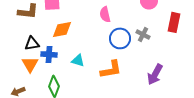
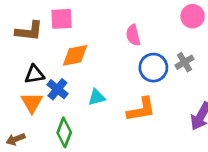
gray cross: (143, 34) -> (184, 62), turned 32
blue cross: (49, 54) -> (57, 89), turned 35
cyan triangle: (78, 60) -> (97, 97), turned -32

